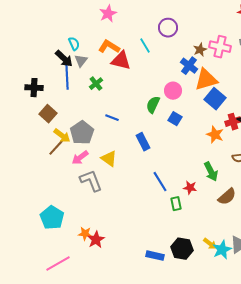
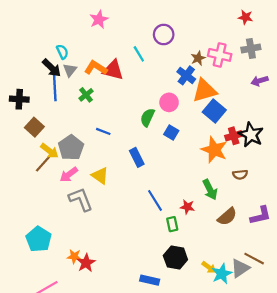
orange L-shape: (109, 47) -> (96, 68), moved
orange star: (215, 135) -> (214, 150), size x1.4
black hexagon: (182, 249) -> (175, 258), moved

